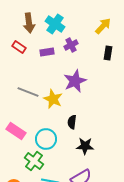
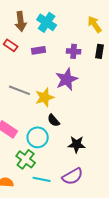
yellow arrow: (103, 26) -> (95, 24), turned -78
purple cross: (71, 45) -> (74, 51), moved, turned 32
yellow star: (53, 99) -> (45, 97), turned 30
black semicircle: (72, 122) -> (54, 120), moved, turned -48

